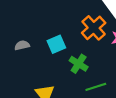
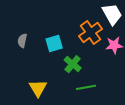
gray semicircle: (22, 45) -> (22, 41), turned -72

